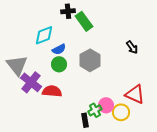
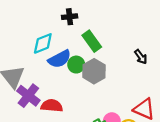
green rectangle: (84, 21) -> (92, 41), moved
blue semicircle: (59, 49) -> (60, 59), size x1.5
green circle: (59, 64) -> (76, 65), moved

